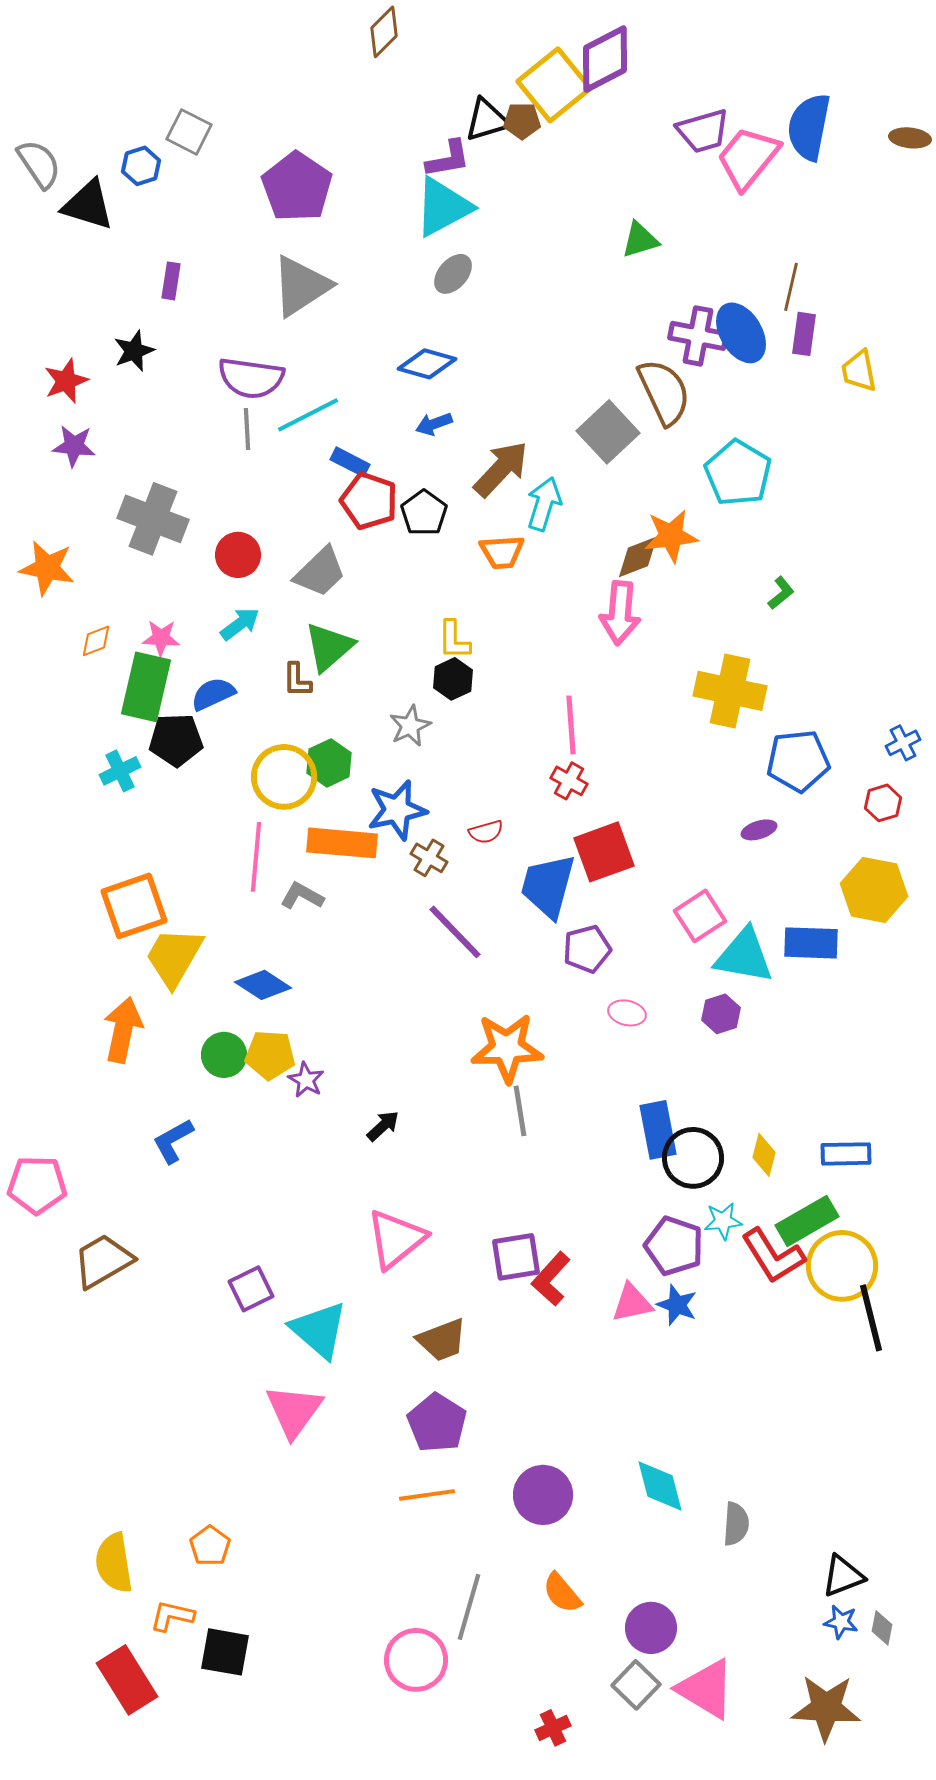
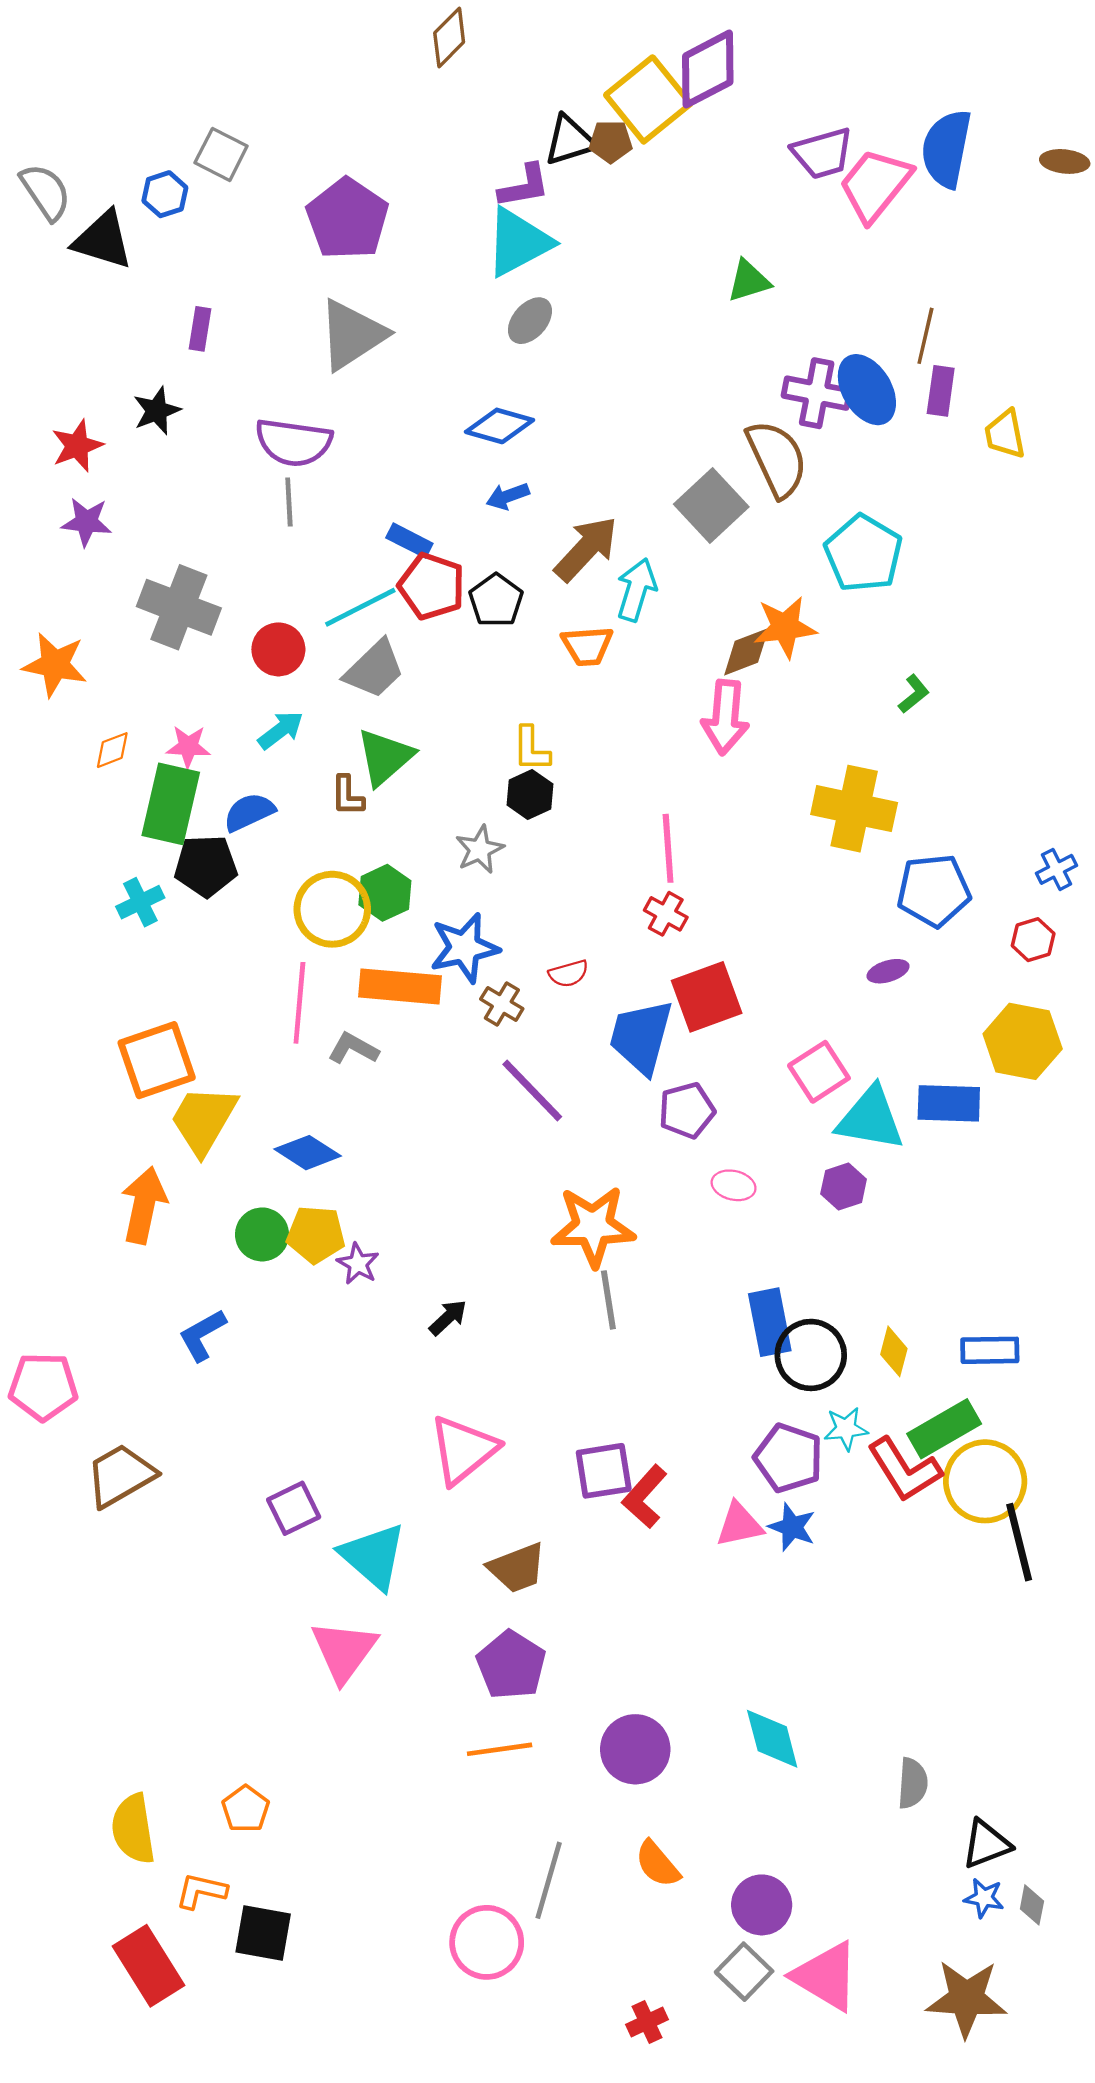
cyan line: (308, 415) -> (360, 607), moved
gray semicircle: (736, 1524) -> (913, 1783), moved

